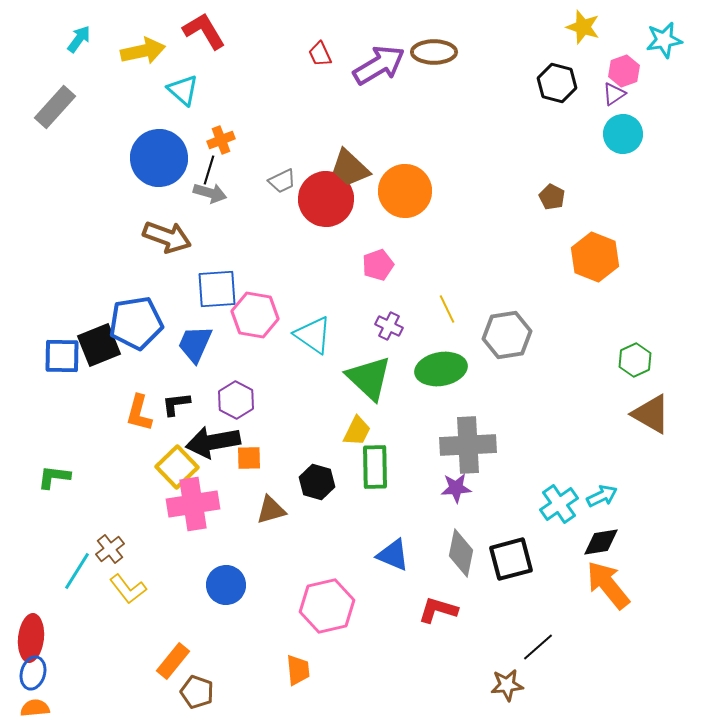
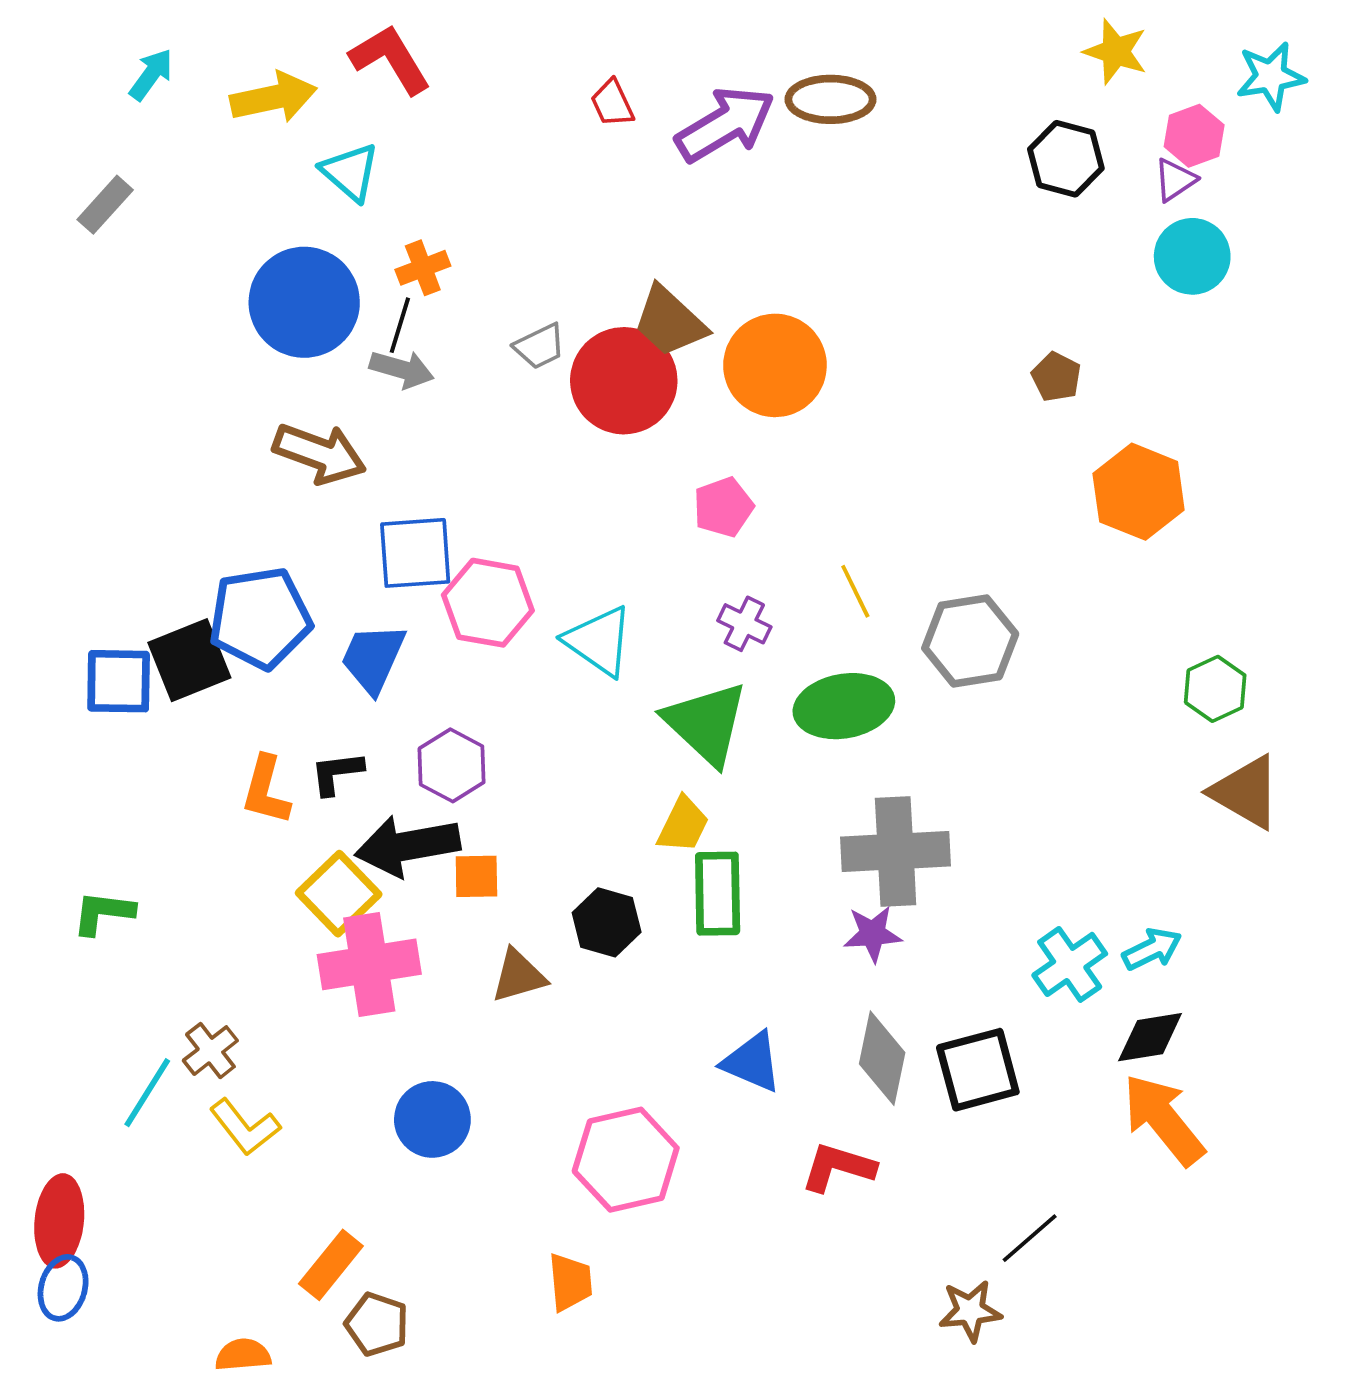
gray rectangle: (55, 107) -> (105, 205), size x0.7
orange semicircle: (35, 708) -> (243, 1355), moved

